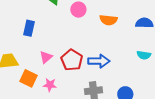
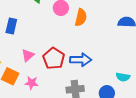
orange semicircle: (108, 20) -> (81, 17), moved, turned -84
cyan semicircle: (144, 55) -> (123, 77), moved

